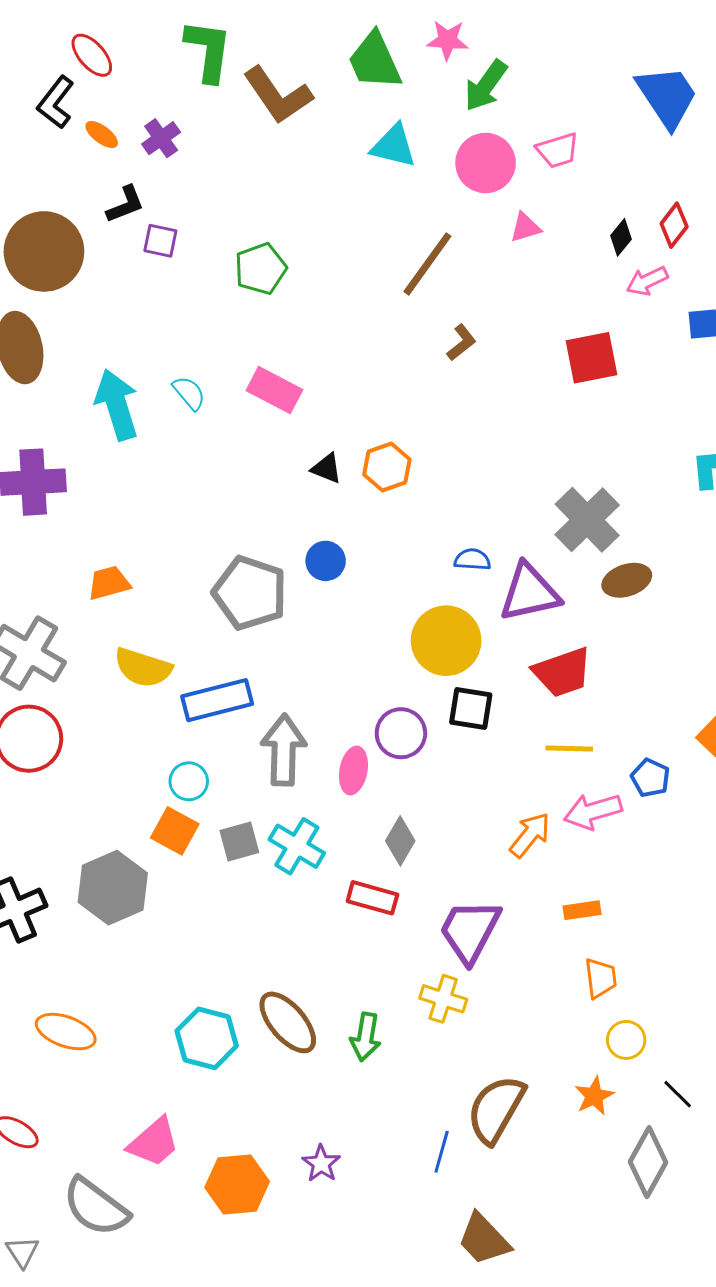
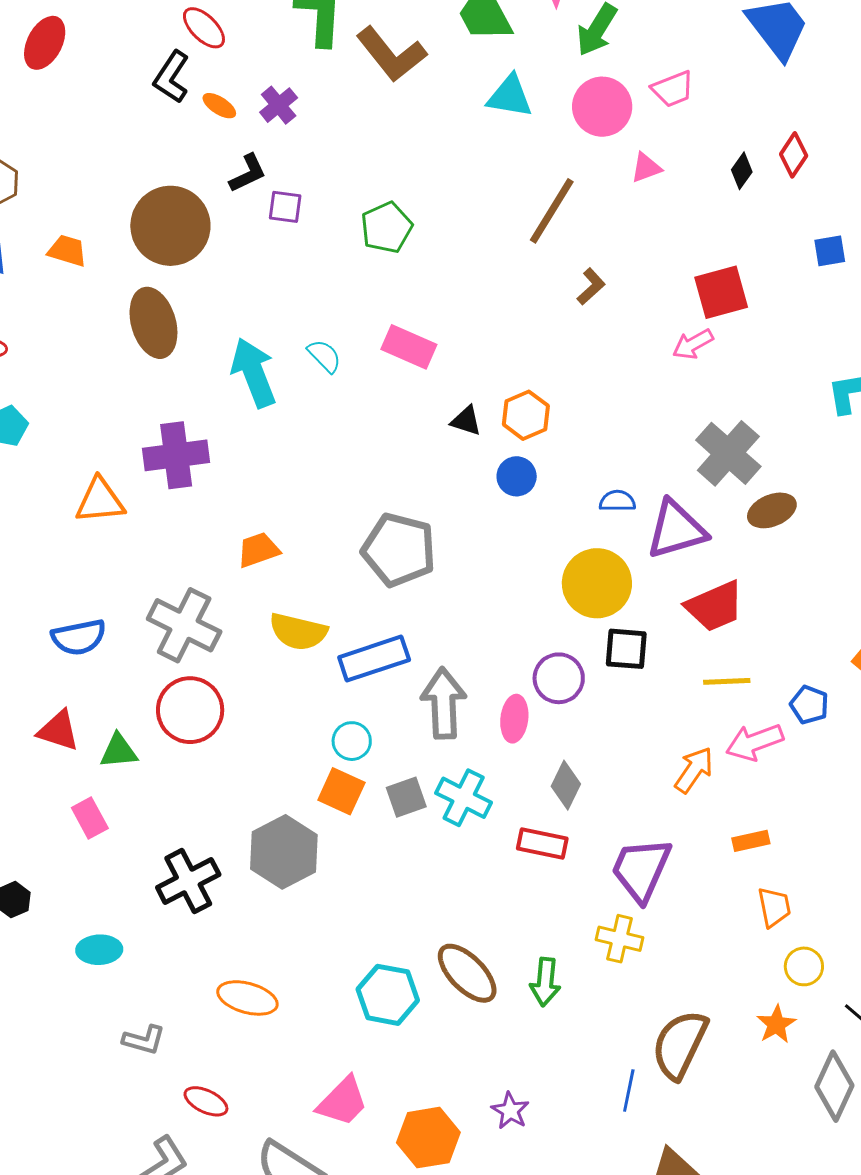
pink arrow: (647, 281) -> (693, 344), moved
blue circle: (326, 561) -> (517, 476), moved

